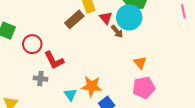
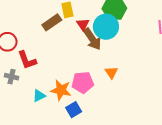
brown arrow: (117, 31) -> (92, 39), size x1.6
pink pentagon: (144, 88) -> (83, 82), moved
cyan triangle: (70, 94) -> (39, 96), turned 32

